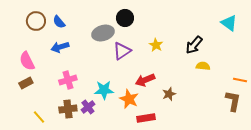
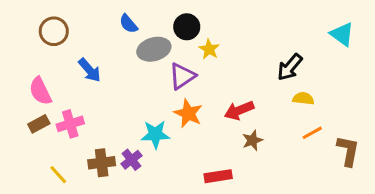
blue semicircle: (59, 22) -> (128, 24), moved
yellow star: (156, 45) -> (209, 49), moved
blue arrow: (60, 47) -> (90, 70), turned -114
pink cross: (68, 80) -> (70, 124), moved
red arrow: (145, 80) -> (239, 110), moved
orange line: (240, 80) -> (312, 133), moved, turned -40
orange star: (129, 99) -> (188, 113), moved

